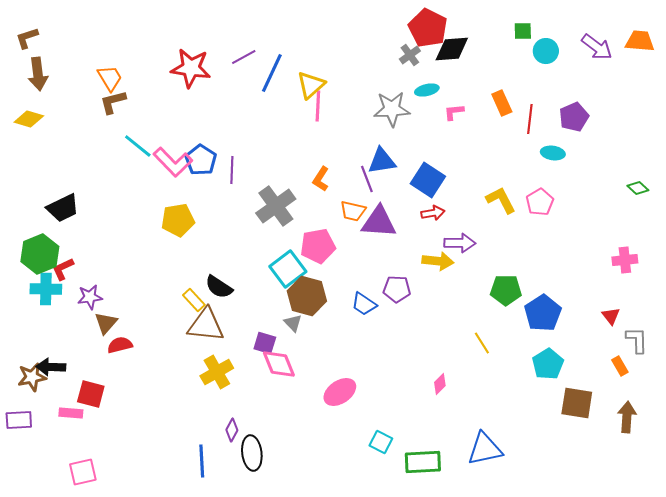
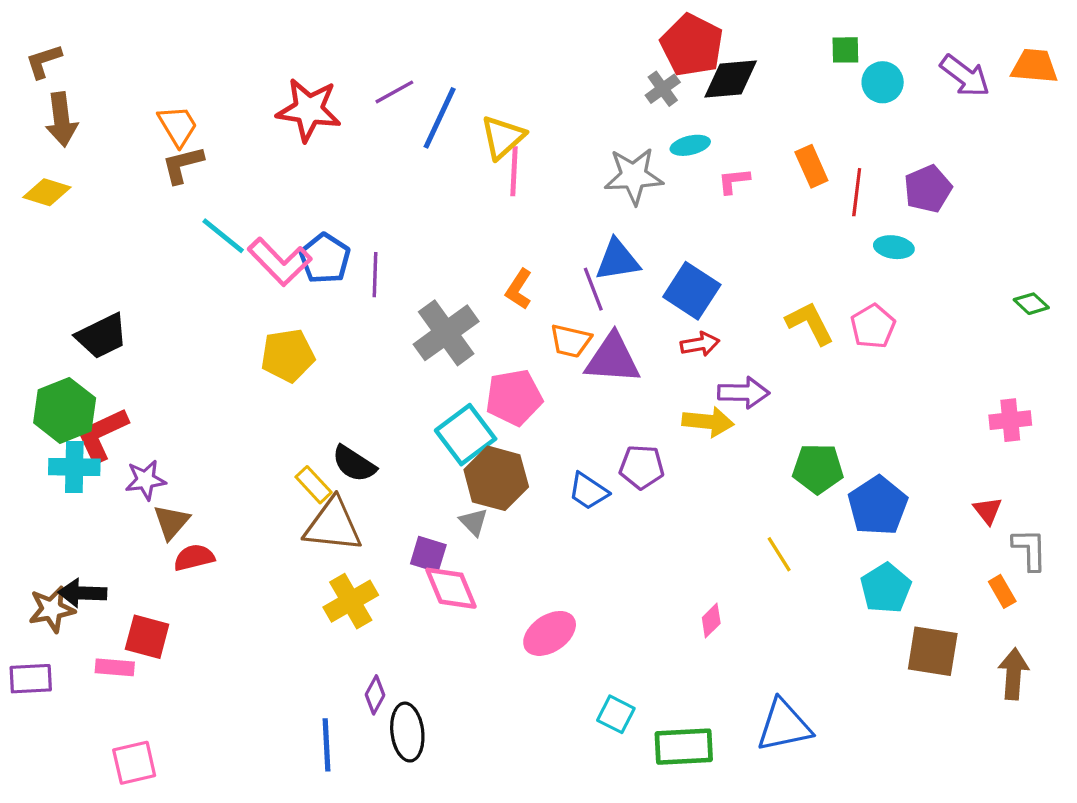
red L-shape: (63, 269) -> (102, 435), size x1.5

